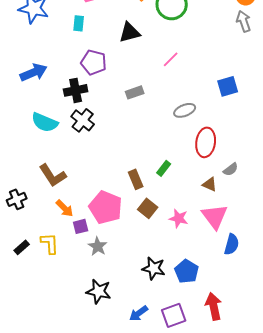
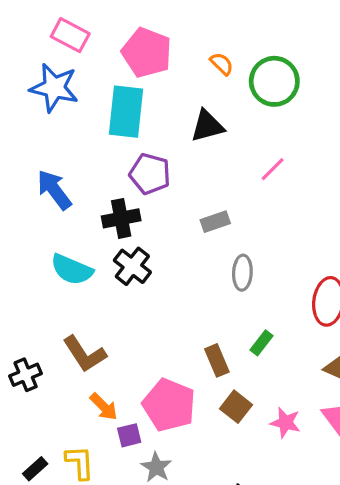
cyan rectangle: (79, 23) -> (126, 112), size x2.0
blue arrow: (34, 72) -> (54, 190), turned -104
gray ellipse: (185, 110) -> (242, 273), moved, turned -65
black cross: (17, 199) -> (26, 375), moved

